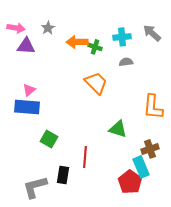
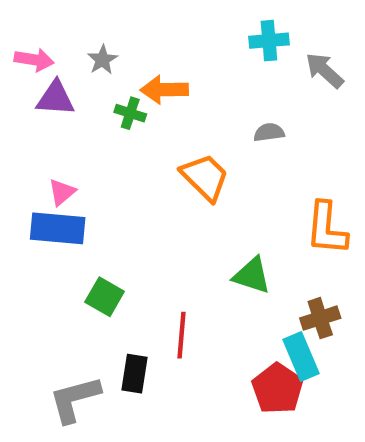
cyan cross: (122, 37) -> (269, 41), moved
green cross: (95, 47) -> (130, 113), moved

